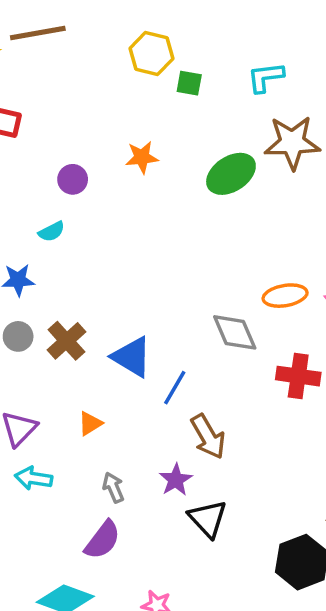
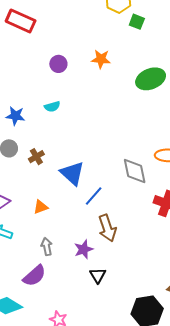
cyan semicircle: (52, 231) -> (52, 107), moved
brown cross: (66, 341) -> (36, 157), size x0.7
black triangle: (208, 519) -> (98, 275), size x0.7

